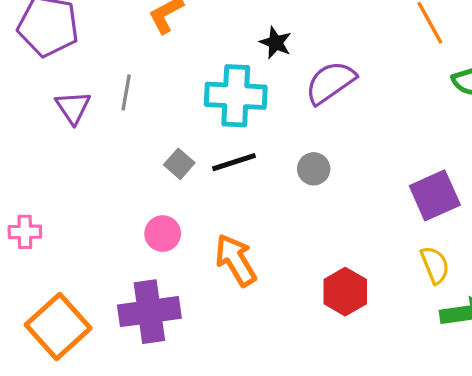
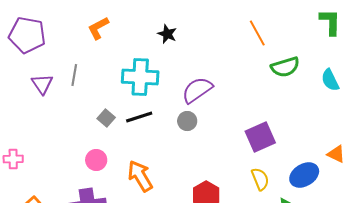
black star: (276, 43) -> (167, 34), moved
purple semicircle: (330, 83) -> (197, 90), moved

